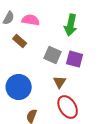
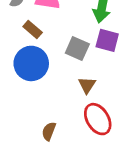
purple square: (75, 59) -> (107, 40), moved
blue circle: (19, 87) -> (31, 63), moved

